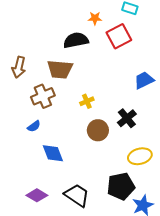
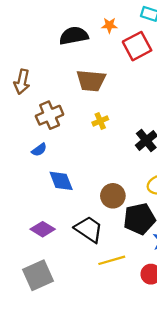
black semicircle: (76, 40) -> (74, 36), moved
brown trapezoid: (60, 69) -> (91, 81), moved
brown circle: (98, 130) -> (113, 196), moved

